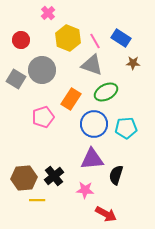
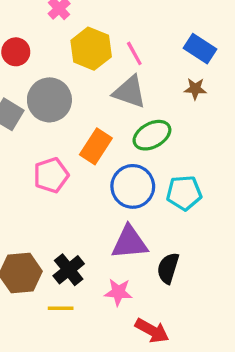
blue rectangle: (121, 38) -> (200, 49), moved
yellow line: (37, 200) -> (61, 308), moved

